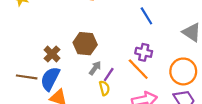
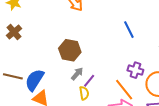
purple cross: (144, 52) -> (135, 70), moved
brown cross: (52, 54) -> (14, 32), moved
orange line: (138, 69) -> (124, 90), moved

